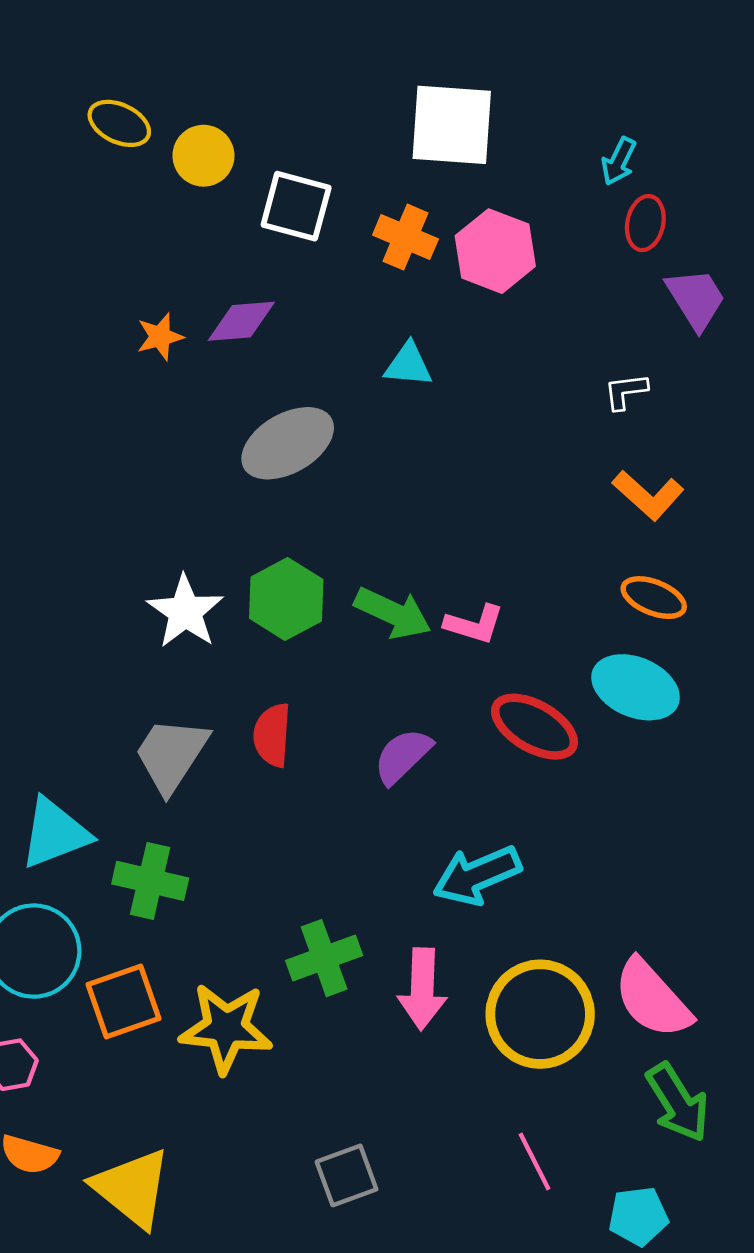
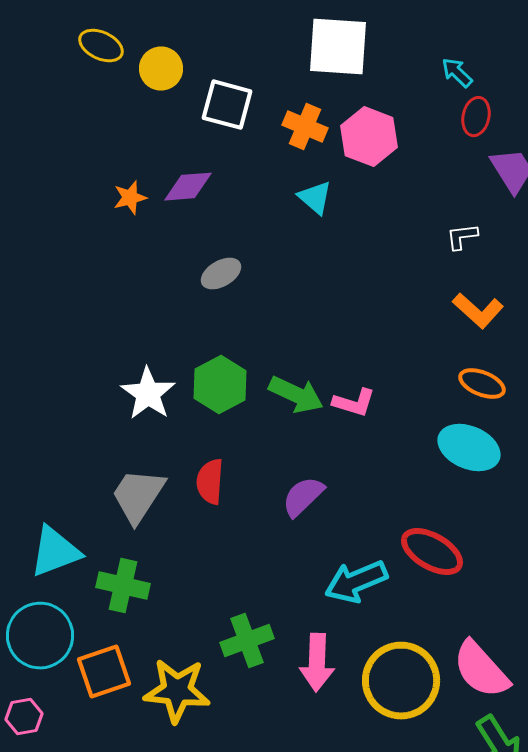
cyan arrow: (619, 161) -> (457, 73), turned 108
cyan triangle: (408, 365) -> (315, 198), moved, turned 36
gray ellipse: (288, 443) -> (221, 274), size x0.6
red ellipse: (535, 727) -> (432, 552), moved

